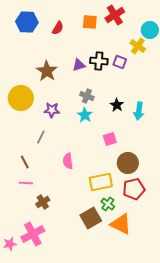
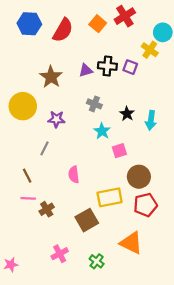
orange square: (90, 22) -> (98, 24), turned 35
red semicircle: (58, 28) -> (63, 30), size x1.6
cyan star: (85, 115) -> (102, 131), moved
brown cross: (43, 202) -> (47, 209), moved
green cross: (108, 204) -> (97, 261), moved
brown square: (91, 218) -> (87, 220), moved
pink cross: (33, 234) -> (60, 254), moved, size x0.7

